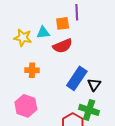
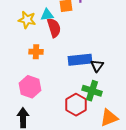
red semicircle: (63, 46) -> (54, 28), moved, turned -84
blue rectangle: (77, 78) -> (80, 60), turned 50

